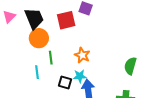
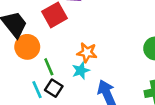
cyan star: (80, 76) -> (81, 71), moved
black square: (65, 82) -> (54, 88), moved, turned 32

